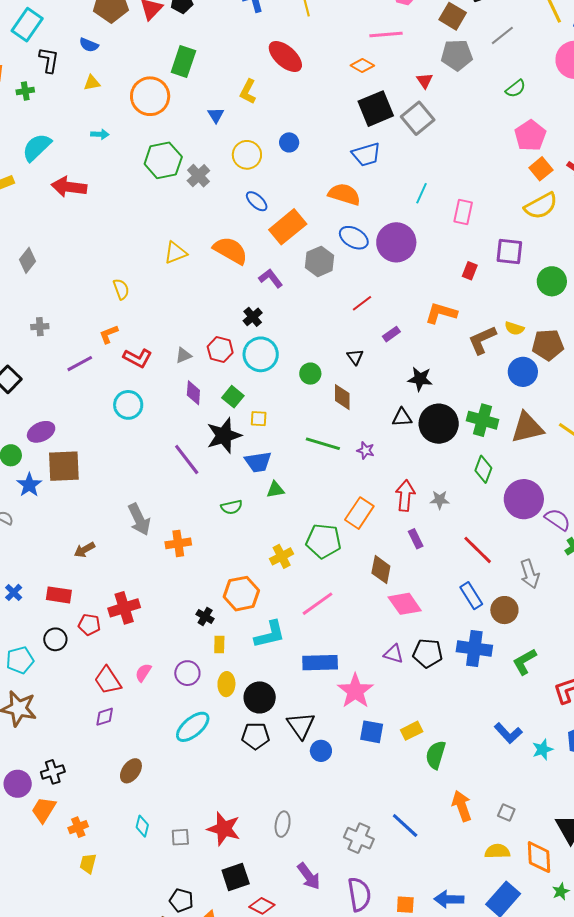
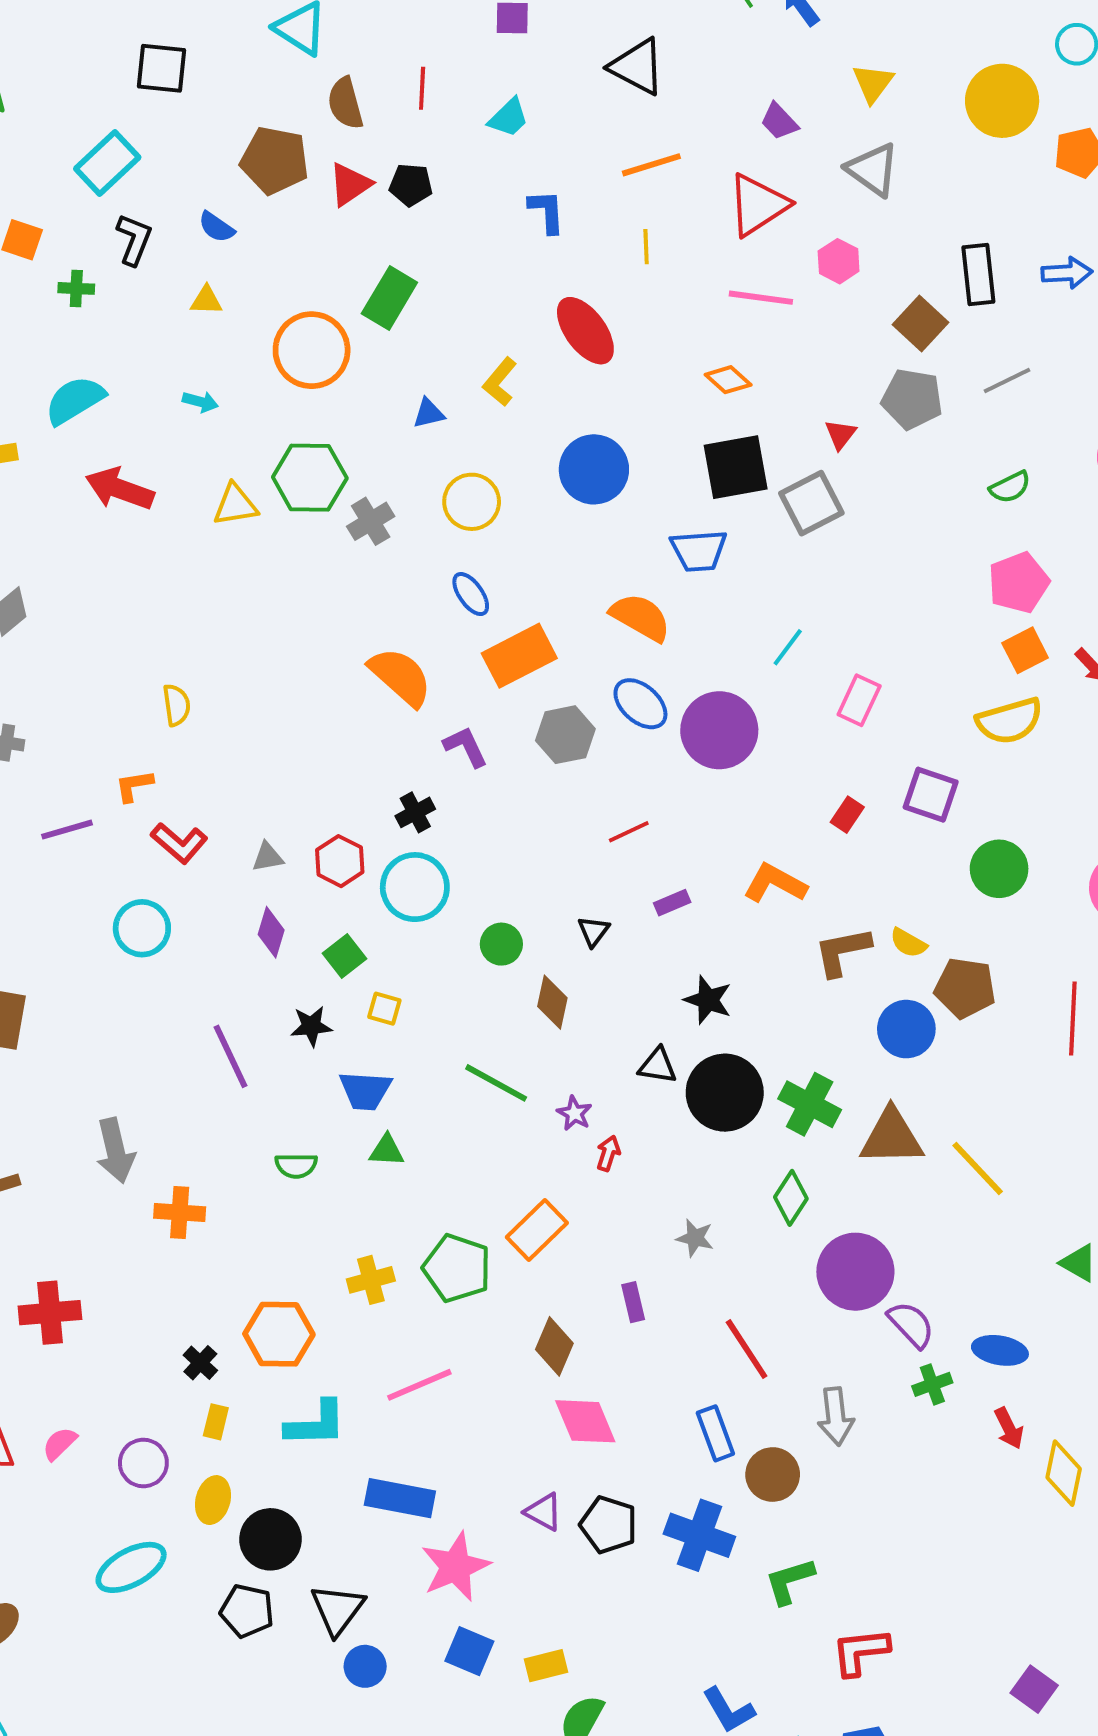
pink line: (386, 35) -> (761, 298), moved
blue triangle: (216, 115) -> (429, 413), turned 36
blue circle: (289, 142) -> (594, 469), moved, size x1.8
yellow triangle: (175, 253) -> (235, 505), moved
black star: (224, 435) -> (311, 1026), size x0.6
red arrow: (405, 495) -> (608, 1153), moved, size x0.6

